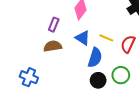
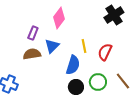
blue triangle: (83, 38) -> (52, 46), moved, turned 42
yellow line: (106, 38) -> (84, 46), turned 56

